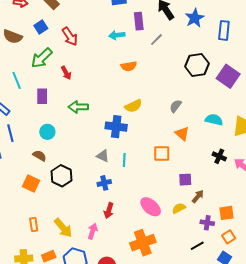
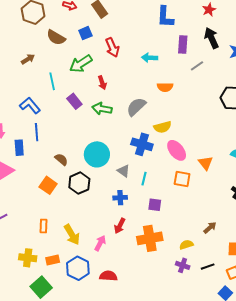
cyan arrow: (117, 35) -> (150, 58), moved
purple rectangle: (42, 96) -> (74, 101), turned -49
gray semicircle: (176, 106) -> (136, 107), moved, size x1.5
green arrow: (78, 107) -> (102, 109), moved
cyan circle: (47, 132) -> (97, 154), moved, size x1.6
purple square: (185, 180) -> (155, 205), moved
pink ellipse: (151, 207) -> (177, 150), moved
yellow semicircle: (179, 208) -> (186, 245), moved
purple cross: (207, 223) -> (183, 265), moved
orange cross: (143, 243) -> (150, 238), moved
black line: (197, 246) -> (208, 267), moved

